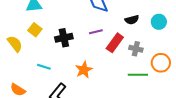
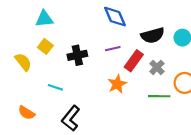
black semicircle: (132, 20) -> (153, 35), size x1.5
gray cross: (136, 49) -> (157, 67), turned 32
orange star: (84, 70) -> (117, 84), moved

